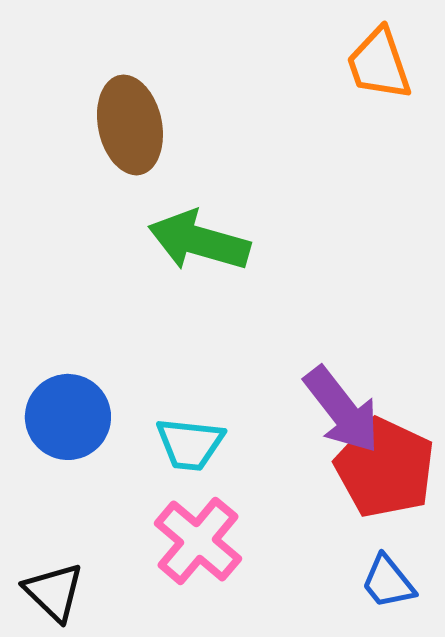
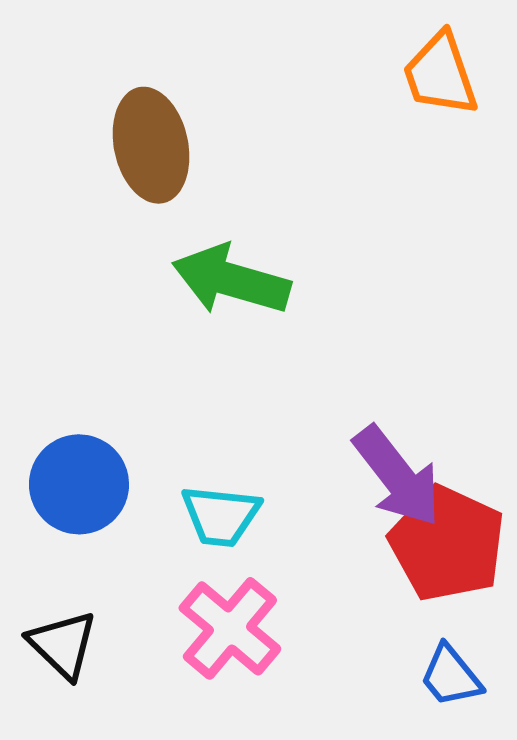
black triangle: (54, 592) -> (63, 645), moved

